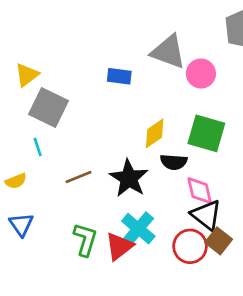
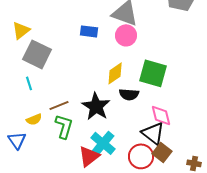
pink circle: (201, 73) -> (126, 35), moved
yellow semicircle: (16, 181) -> (34, 119), moved
pink diamond: (200, 191) -> (161, 115), moved
green L-shape: (85, 240) -> (64, 126), moved

